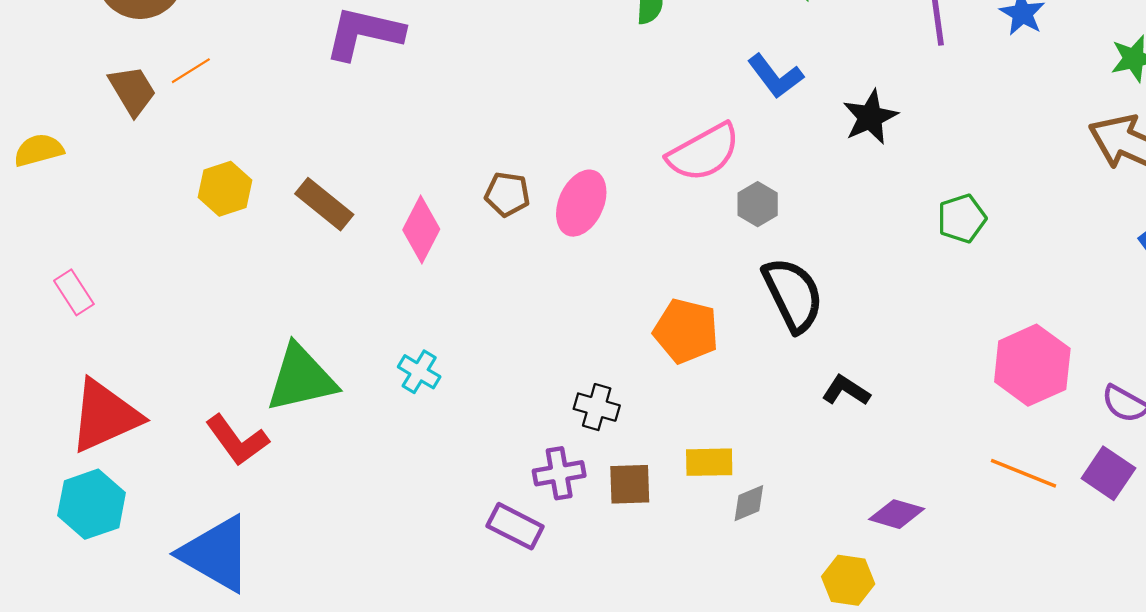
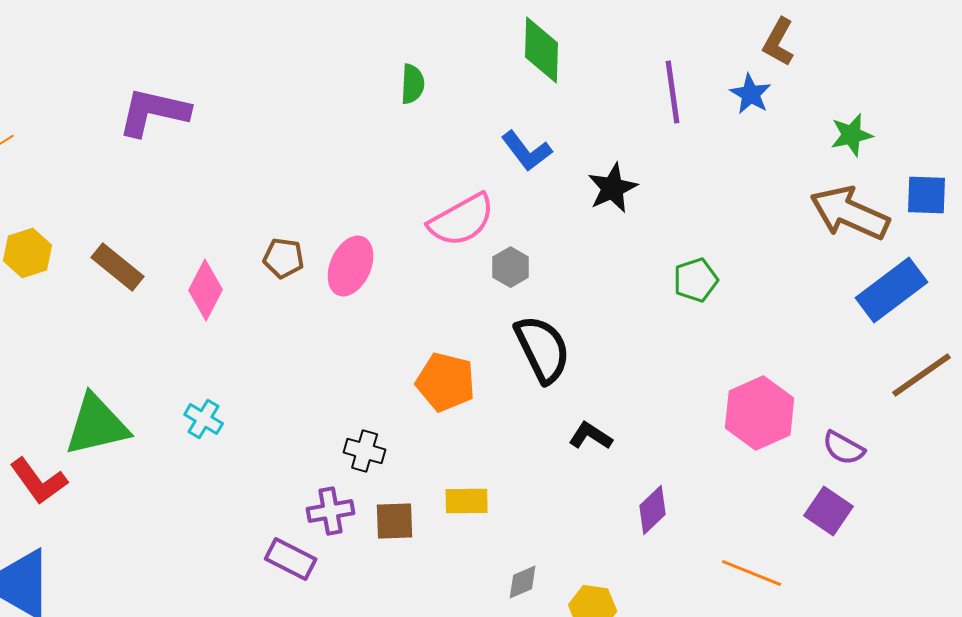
orange line: (1023, 473) -> (752, 573), moved
gray diamond: (749, 503) -> (523, 582), moved
purple diamond: (897, 514) -> (653, 510), moved, turned -60

